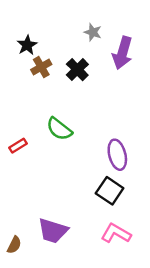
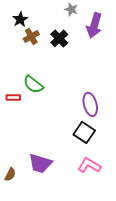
green semicircle: (59, 129) -> (33, 84), moved
red rectangle: (18, 146) -> (13, 97), turned 32

